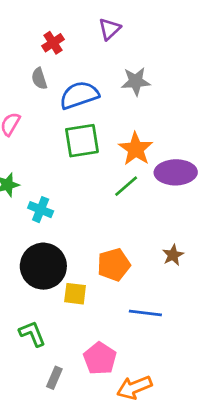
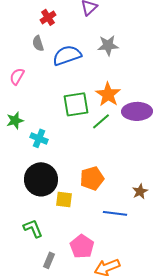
green square: (82, 141) -> (76, 104), moved
brown star: (173, 255) -> (140, 191), moved

